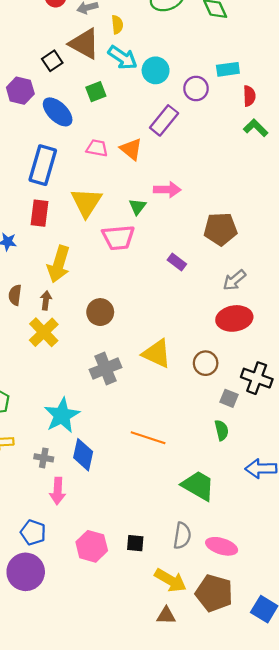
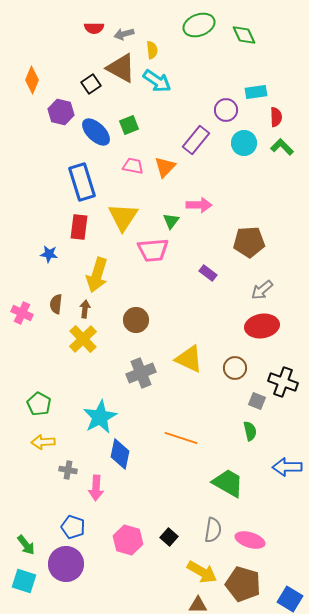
cyan circle: (156, 70) -> (244, 143), moved
green square: (96, 92) -> (129, 125), moved
orange triangle: (131, 149) -> (165, 167), turned 35
blue rectangle: (43, 165) -> (82, 182), turned -33
gray cross: (44, 458) -> (68, 470), moved
black square: (135, 543) -> (169, 537), turned 36

